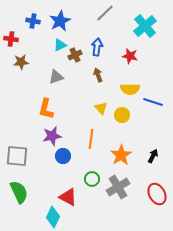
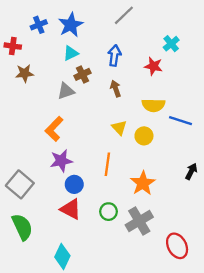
blue cross: (33, 21) -> (39, 25), turned -32
cyan cross: (145, 26) -> (171, 44), moved, size x0.6
brown cross: (75, 55) -> (82, 74), moved
orange L-shape: (46, 109) -> (54, 129), turned 30
gray square: (17, 156) -> (20, 184), turned 35
black arrow: (153, 156) -> (191, 171), moved
red ellipse: (157, 194) -> (177, 246), moved
red triangle: (68, 197) -> (71, 209), moved

